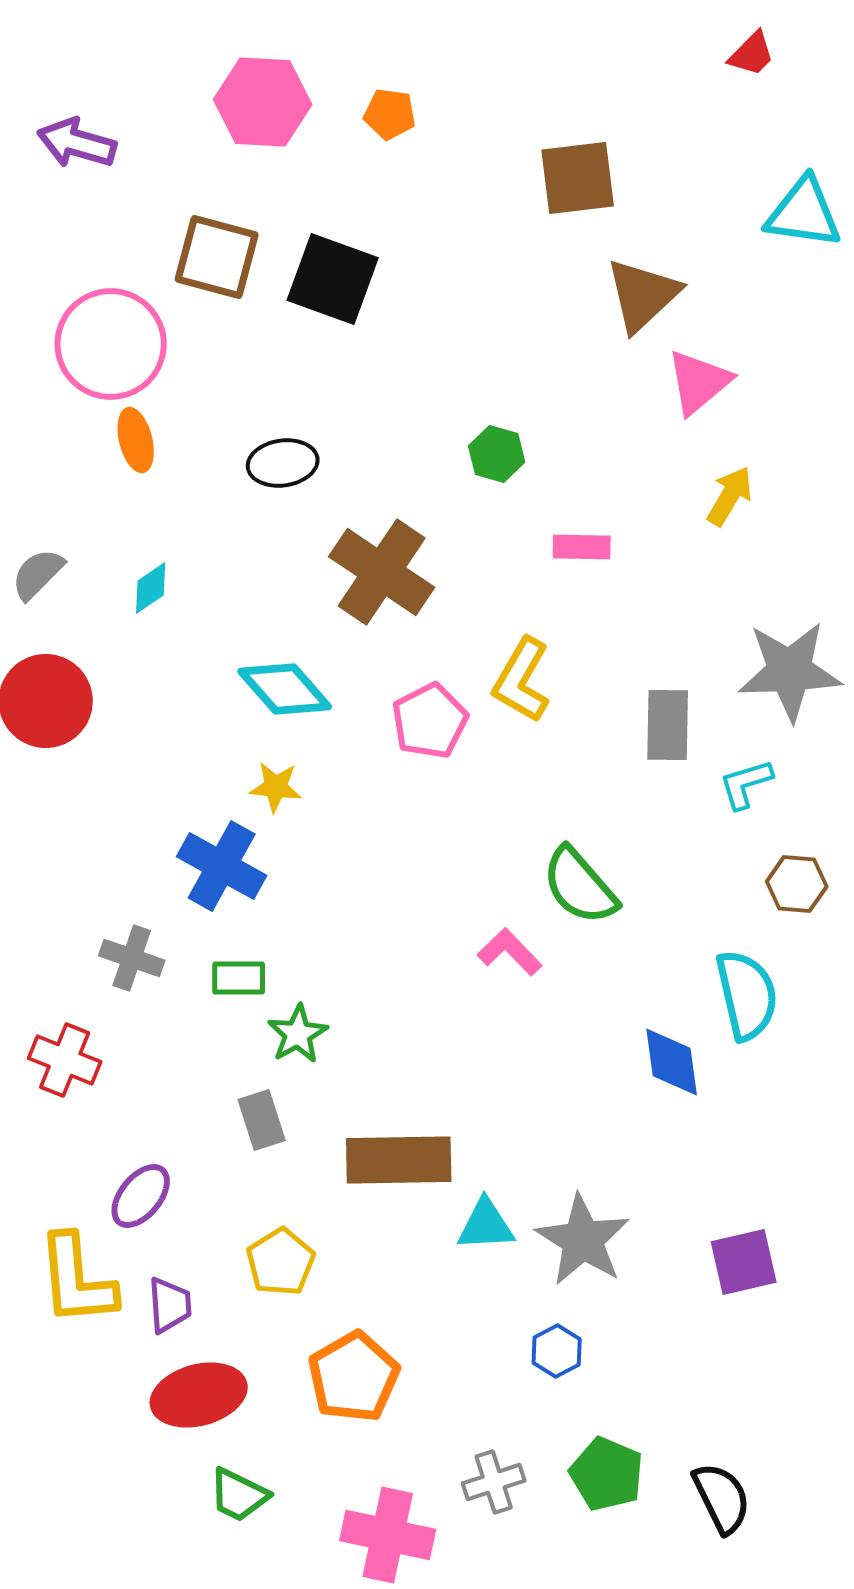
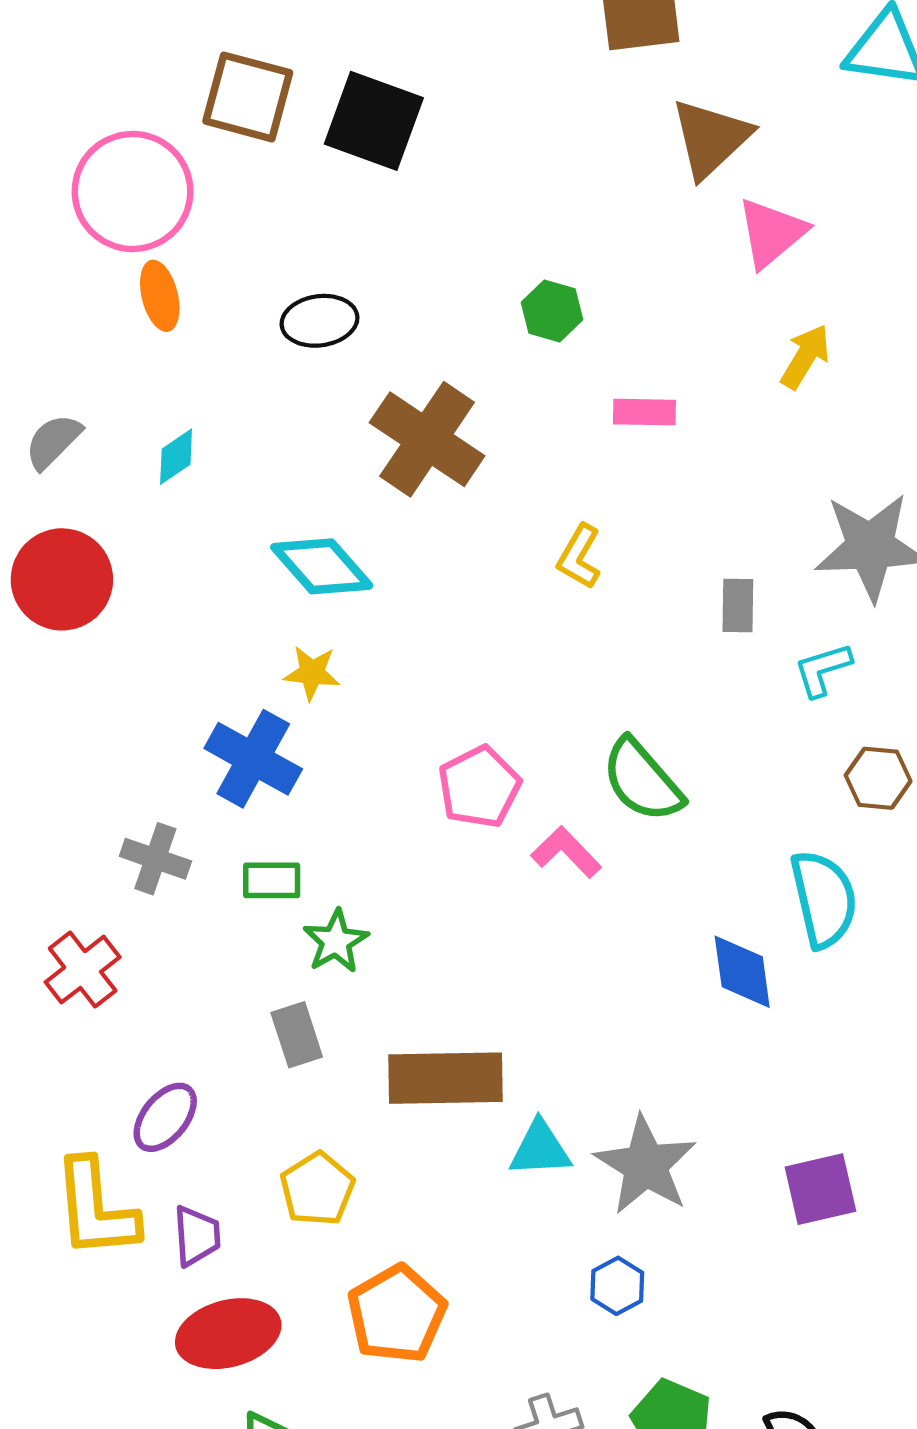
yellow L-shape: (522, 680) -> (579, 557), size x0.7
pink pentagon: (430, 721) -> (479, 787), moved
gray rectangle: (668, 725) -> (738, 606), size x0.7
red cross: (65, 1060) -> (83, 970), turned 30

